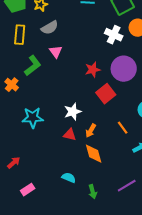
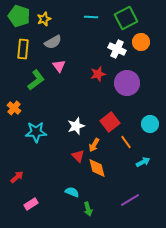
red star: (93, 70) -> (98, 74), moved
orange cross: (12, 85) -> (14, 108), moved
red square: (106, 94) -> (110, 122), moved
red triangle: (70, 135) -> (78, 156), moved, turned 32
green arrow: (93, 192) -> (88, 209), moved

